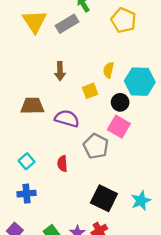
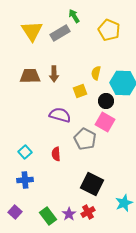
brown trapezoid: (32, 106) -> (30, 76), moved
cyan star: (141, 201) -> (124, 203), moved

